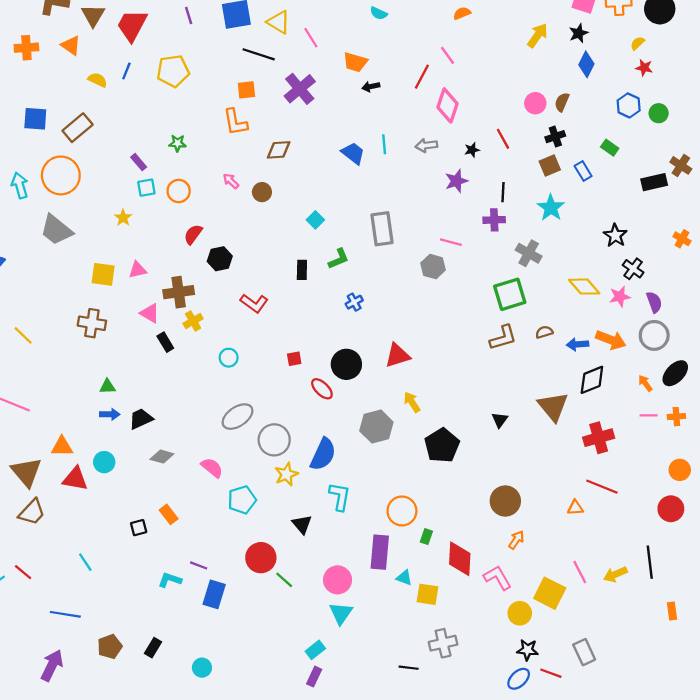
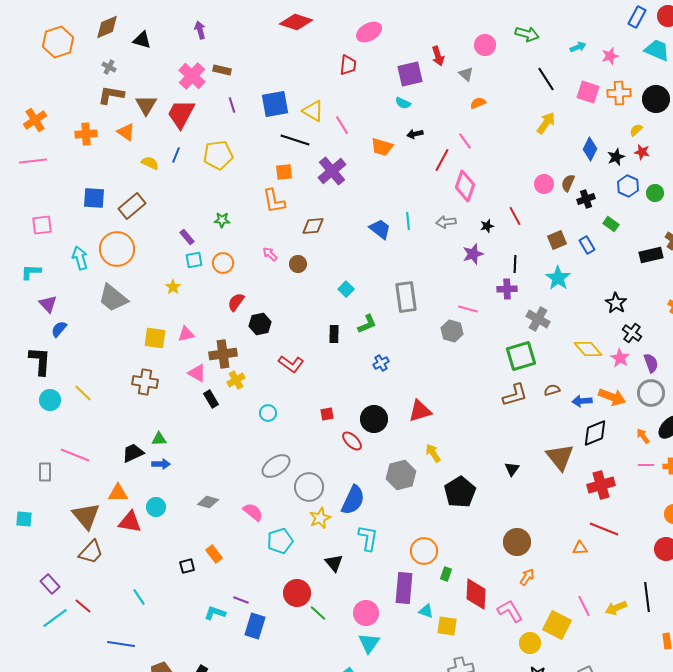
black star: (579, 33) -> (616, 157), moved
black arrow: (371, 87) -> (415, 134), moved
black cross: (555, 137) -> (586, 199), moved
pink star: (620, 297) -> (620, 358), turned -30
black trapezoid: (141, 419) -> (133, 453), moved

